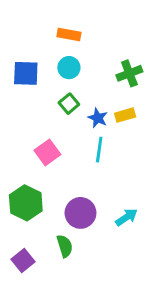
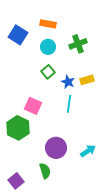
blue square: (26, 73) -> (18, 35), moved, turned 30
green cross: (129, 73) -> (78, 44), moved
pink square: (47, 152) -> (33, 106), turned -30
green hexagon: (26, 203) -> (18, 128), moved

